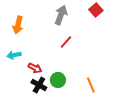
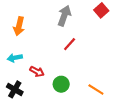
black cross: (39, 85) -> (15, 89), moved
orange line: (91, 85) -> (96, 89), turned -35

